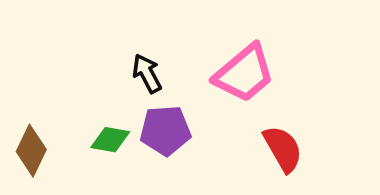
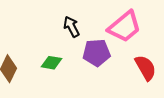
purple pentagon: (165, 130) -> (96, 53), moved

